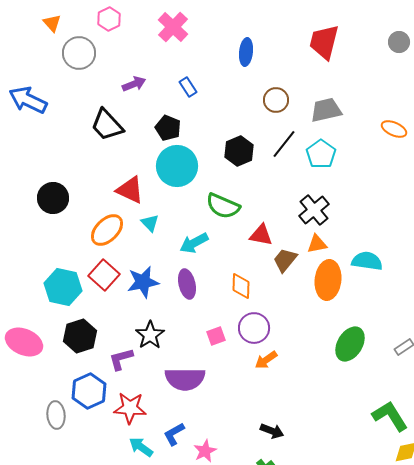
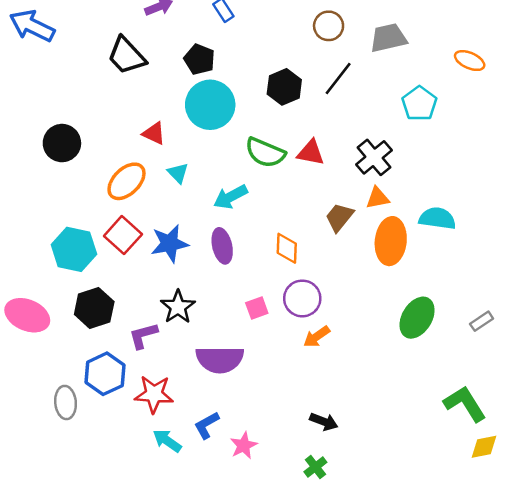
cyan pentagon: (321, 154) -> (419, 104), moved
red triangle: (130, 190) -> (154, 133), size x0.7
red triangle: (261, 235) -> (311, 153), moved

